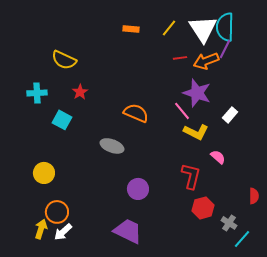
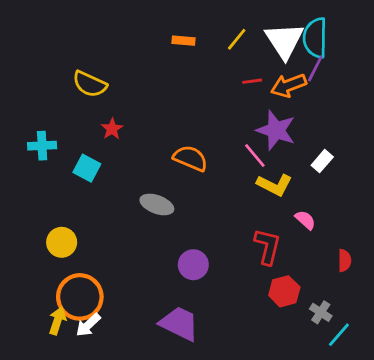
cyan cross: (37, 93) -> (42, 146), moved
red semicircle: (254, 196) -> (345, 261), moved
orange circle: (57, 212) -> (80, 297), size x1.4

